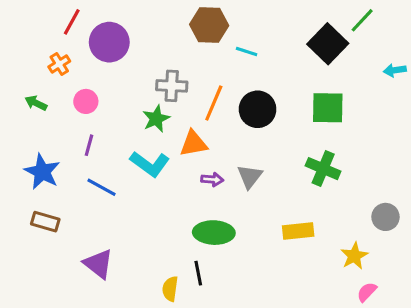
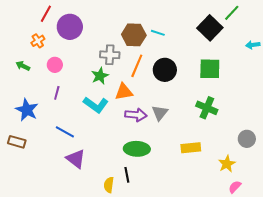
brown hexagon: (209, 25) -> (134, 35), moved
purple arrow: (212, 179) -> (136, 115), size x1.5
blue line: (101, 187) -> (65, 132), moved
brown rectangle: (45, 222) -> (17, 142), moved
purple triangle: (98, 264) -> (76, 159), moved

